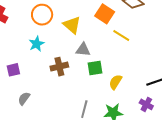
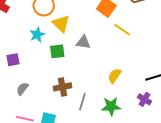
yellow triangle: (72, 25) -> (61, 24), moved
brown cross: (59, 67) -> (62, 87), moved
green square: (95, 68) -> (57, 51), moved

